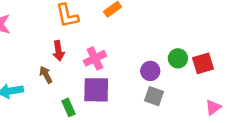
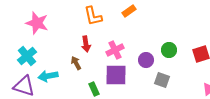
green circle: (178, 58) -> (169, 50), moved
purple circle: (150, 71) -> (146, 60), moved

